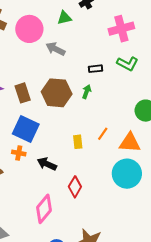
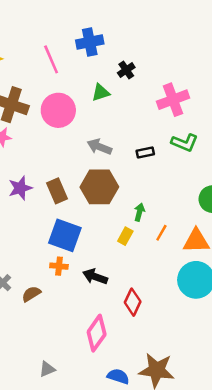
gray arrow: (55, 49) -> (99, 147), moved
green arrow: (87, 92) -> (139, 212), moved
yellow rectangle: (78, 142) -> (125, 236), moved, turned 40

